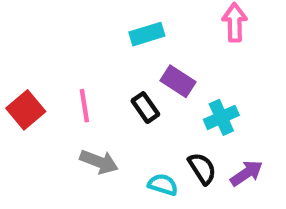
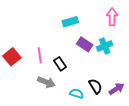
black rectangle: (145, 108) -> (60, 64), moved
cyan cross: (221, 117) -> (105, 46), moved

